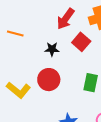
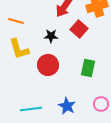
yellow L-shape: (18, 90) -> (19, 49), moved, turned 35

